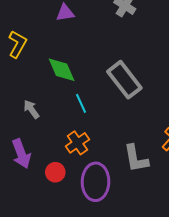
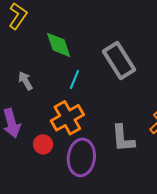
cyan line: (81, 103) -> (74, 80), turned 42
orange cross: (77, 143) -> (67, 118), size x1.4

